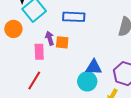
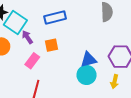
purple arrow: (50, 38) -> (27, 37), moved
pink rectangle: (39, 52) -> (32, 61), turned 56

